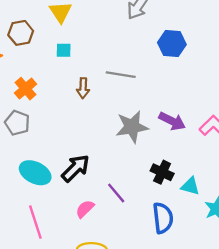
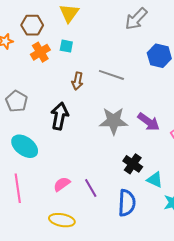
orange cross: (25, 89) -> (40, 52), moved
black arrow: (76, 168) -> (60, 116), moved, turned -44
purple line: (116, 193) -> (91, 188), moved

